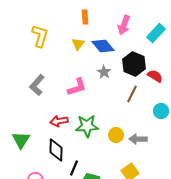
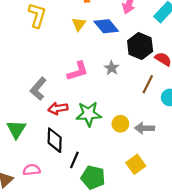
gray star: (104, 72) -> (112, 68), moved
gray L-shape: (37, 85) -> (38, 89), moved
brown line: (132, 94) -> (148, 84), moved

